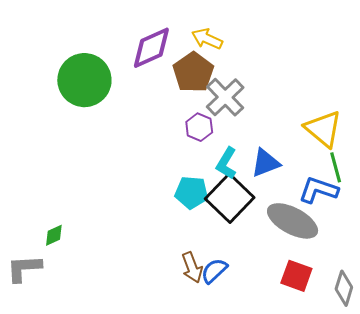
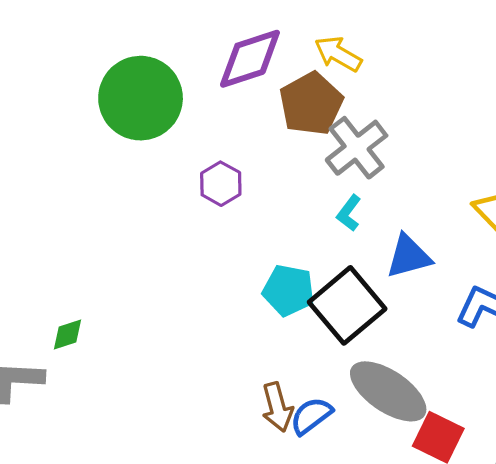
purple hexagon: (199, 127) -> (221, 184), moved
cyan L-shape: (226, 163) -> (349, 213), moved, size x0.7
gray ellipse: (293, 221) -> (388, 391), moved

